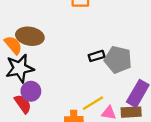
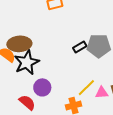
black star: (20, 68) -> (27, 62), moved
purple circle: (31, 91) -> (42, 87), moved

